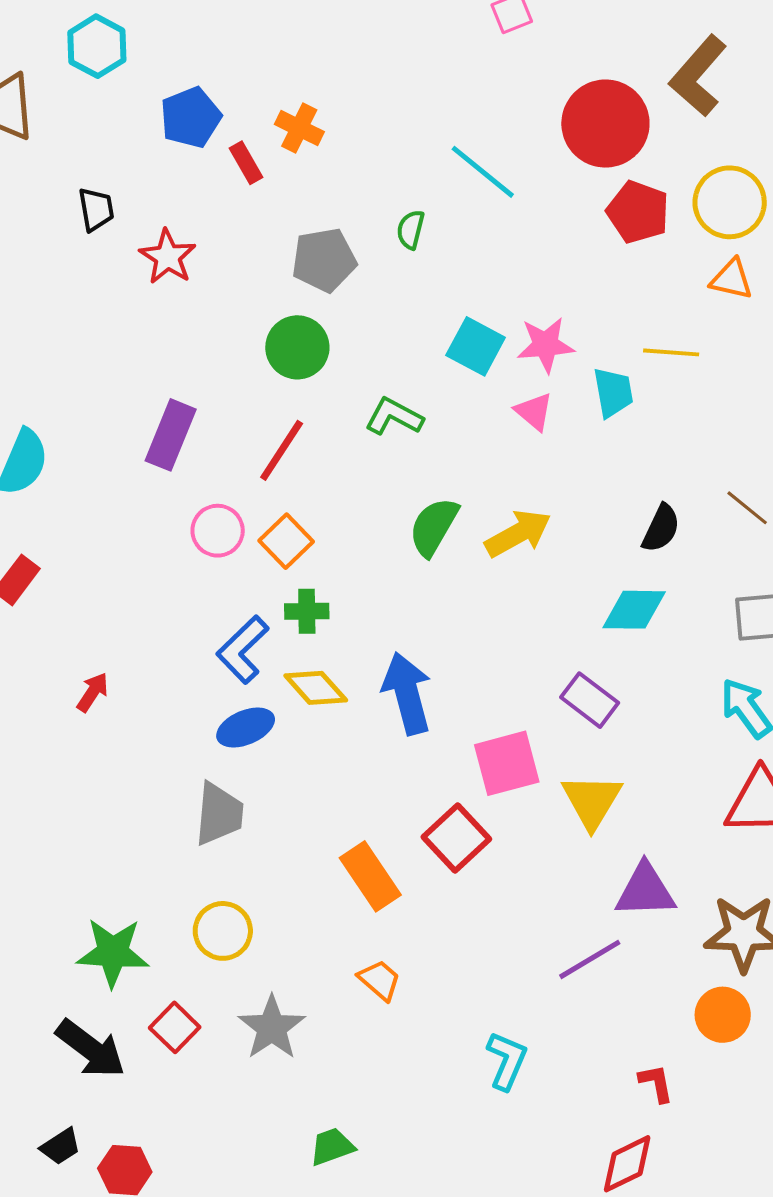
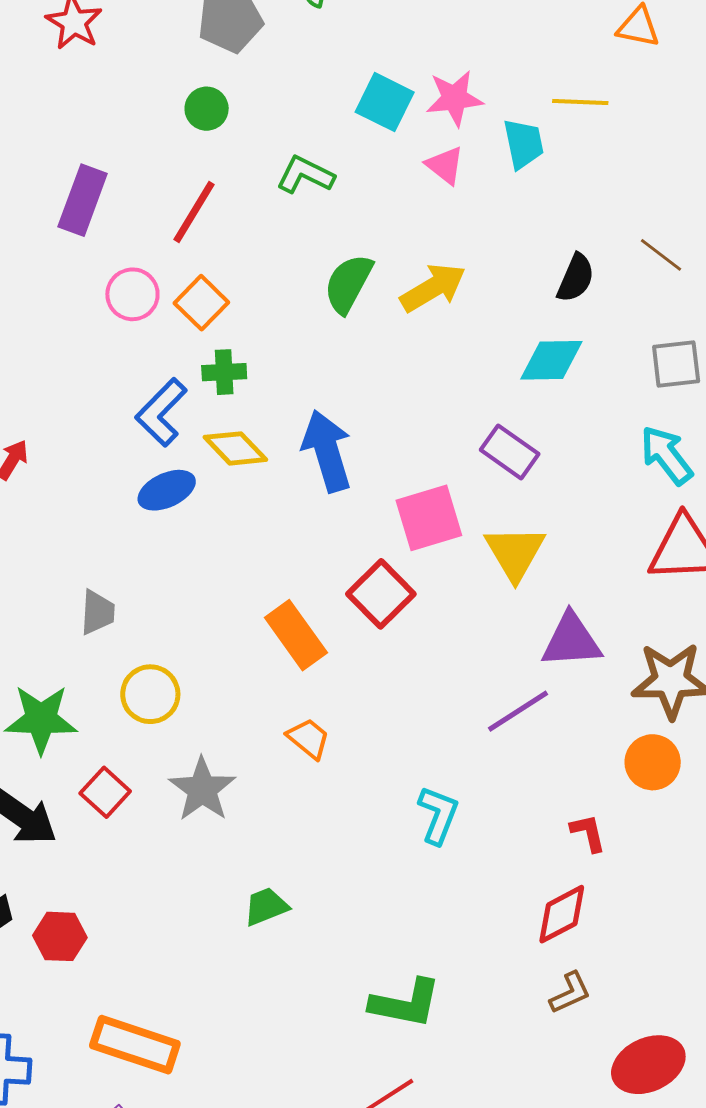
green circle: (297, 347) -> (207, 109), size x0.7
gray trapezoid: (219, 814) -> (97, 612), moved, size x0.7

